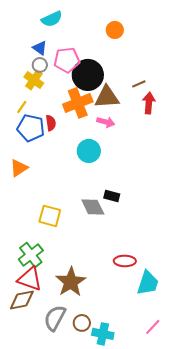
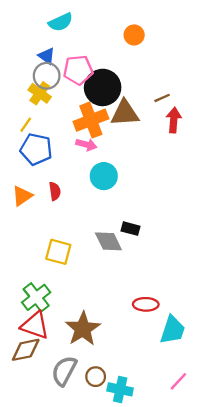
gray circle: (40, 65) -> (47, 76), size x1.5
pink arrow: (106, 122) -> (86, 145), moved
red semicircle: (51, 123) -> (55, 191), moved

